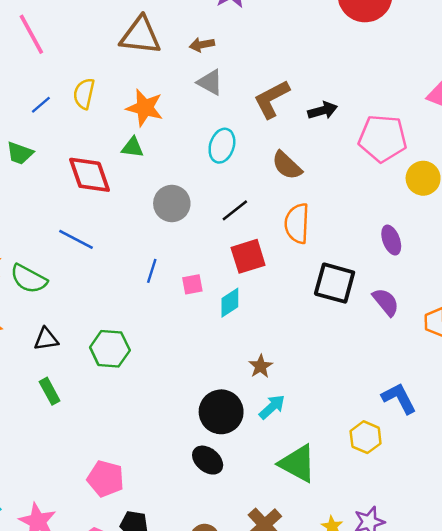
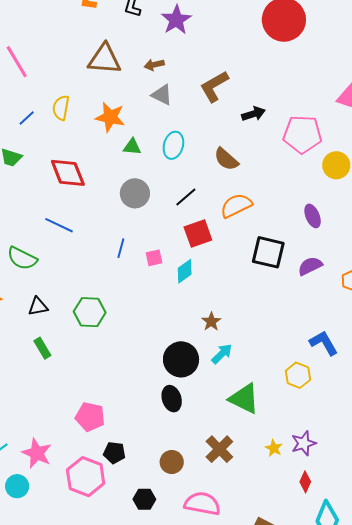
brown L-shape: (272, 99) -> (214, 86), moved
green triangle: (132, 147) -> (132, 147), moved
orange semicircle: (297, 223) -> (236, 206), turned 64
purple semicircle: (386, 302) -> (310, 266), turned -75
black ellipse: (208, 460) -> (172, 399), turned 35

